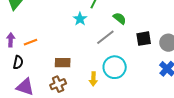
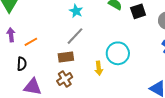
gray line: (105, 37) -> (75, 36), moved
black square: (144, 39) -> (138, 11), moved
purple arrow: (11, 40) -> (11, 35), moved

